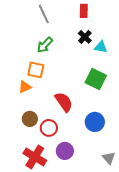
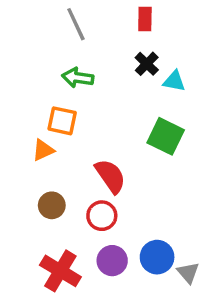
green arrow: (45, 45) -> (78, 78), turned 54
blue circle: (95, 122) -> (157, 257), moved
red circle: (49, 128) -> (102, 216), moved

